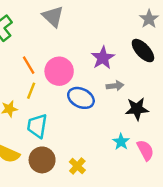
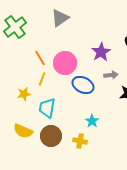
gray triangle: (53, 17) -> (60, 18), turned 42
cyan star: (121, 142) -> (92, 121), moved
yellow cross: (77, 166) -> (80, 141), turned -32

